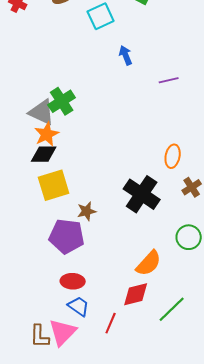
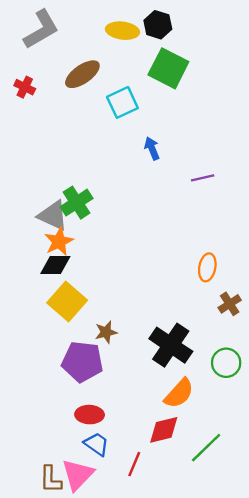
yellow square: (54, 185) -> (67, 302), turned -32
black cross: (142, 194) -> (171, 345), moved

